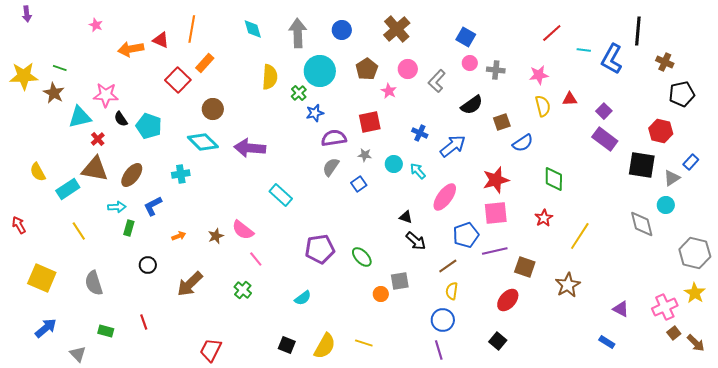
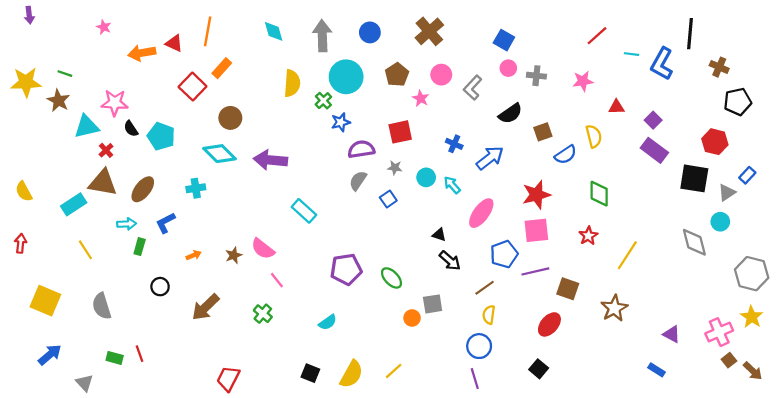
yellow semicircle: (543, 106) -> (594, 136), moved
yellow semicircle: (38, 172) -> (24, 191), moved
red arrow: (19, 225) -> (21, 243), turned 36
red line: (144, 322) -> (140, 354), moved
yellow line: (364, 343) -> (394, 371), turned -60

